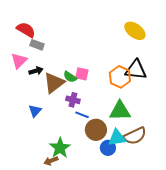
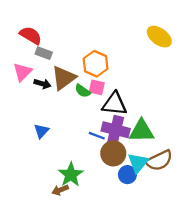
black triangle: (136, 70) -> (114, 104), moved
black arrow: (36, 71) -> (42, 84), turned 32
orange hexagon: (120, 77) -> (96, 64), moved
brown triangle: (54, 83) -> (64, 78), moved
purple cross: (73, 100) -> (116, 130), moved, size x1.6
cyan triangle: (117, 138) -> (138, 163), turned -42

